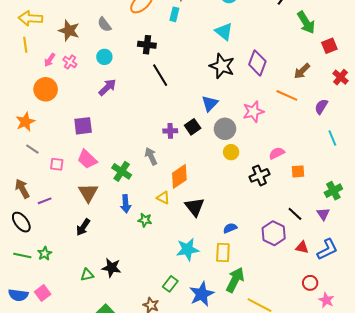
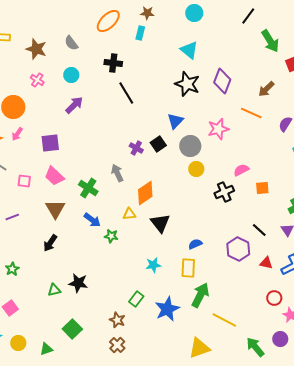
pink arrow: (50, 60) -> (17, 134), moved
purple cross: (170, 131) -> (136, 148), turned 32
yellow triangle: (163, 198) -> (129, 214), turned -32
blue arrow: (126, 204) -> (92, 220), turned -48
cyan star: (187, 249) -> (153, 265), size x0.7

